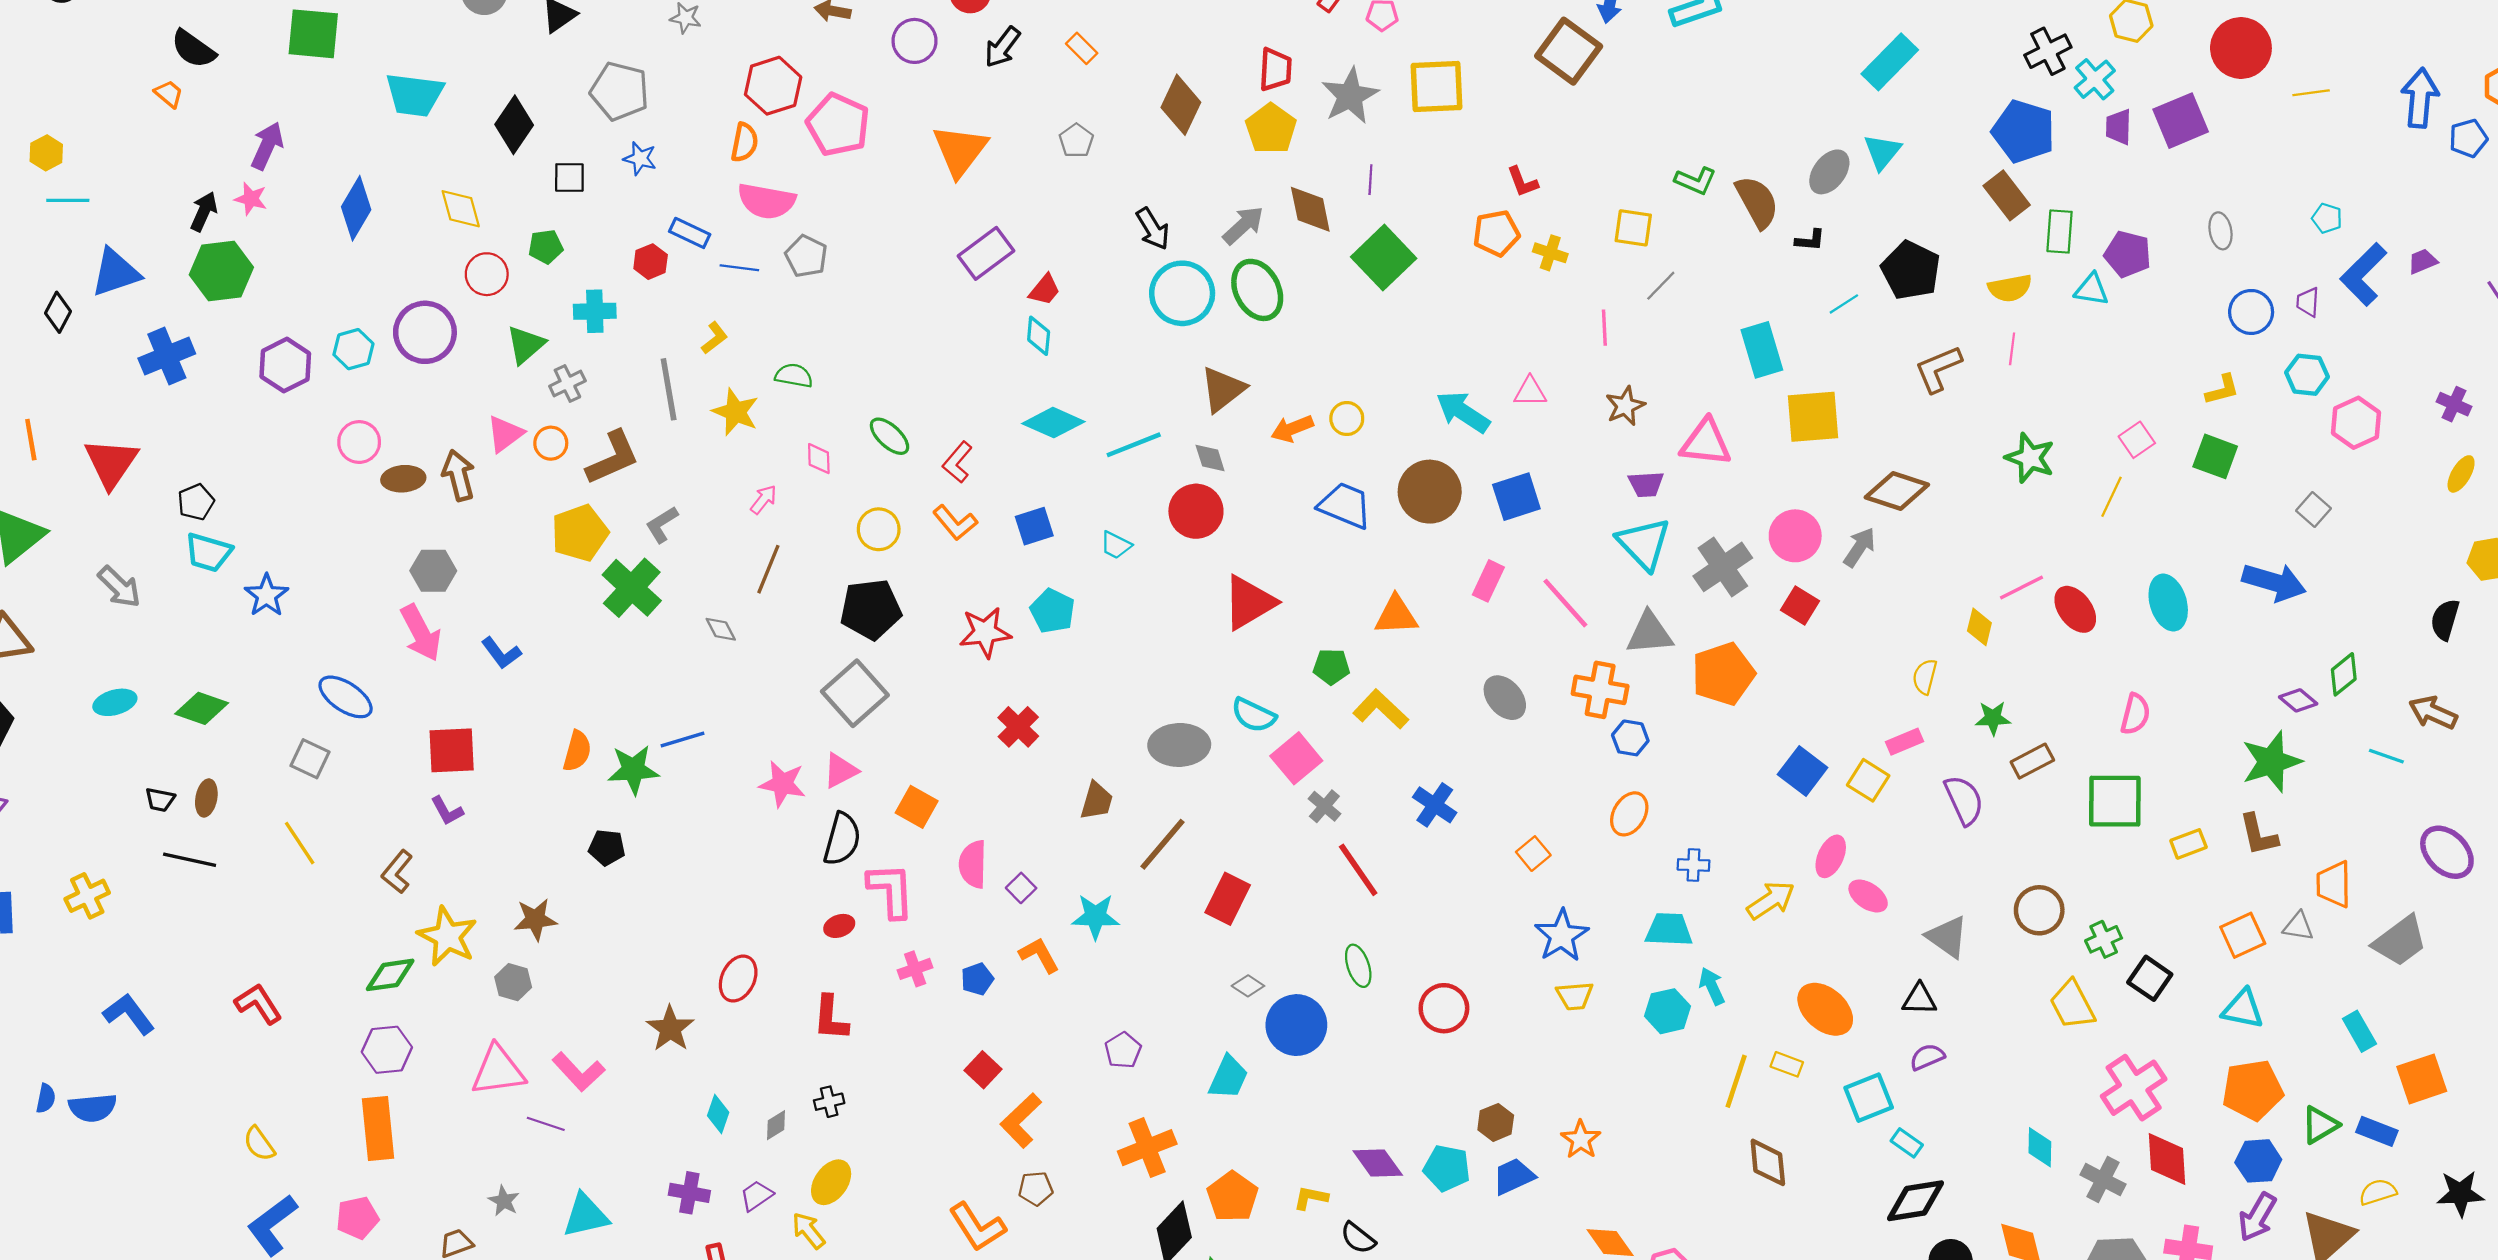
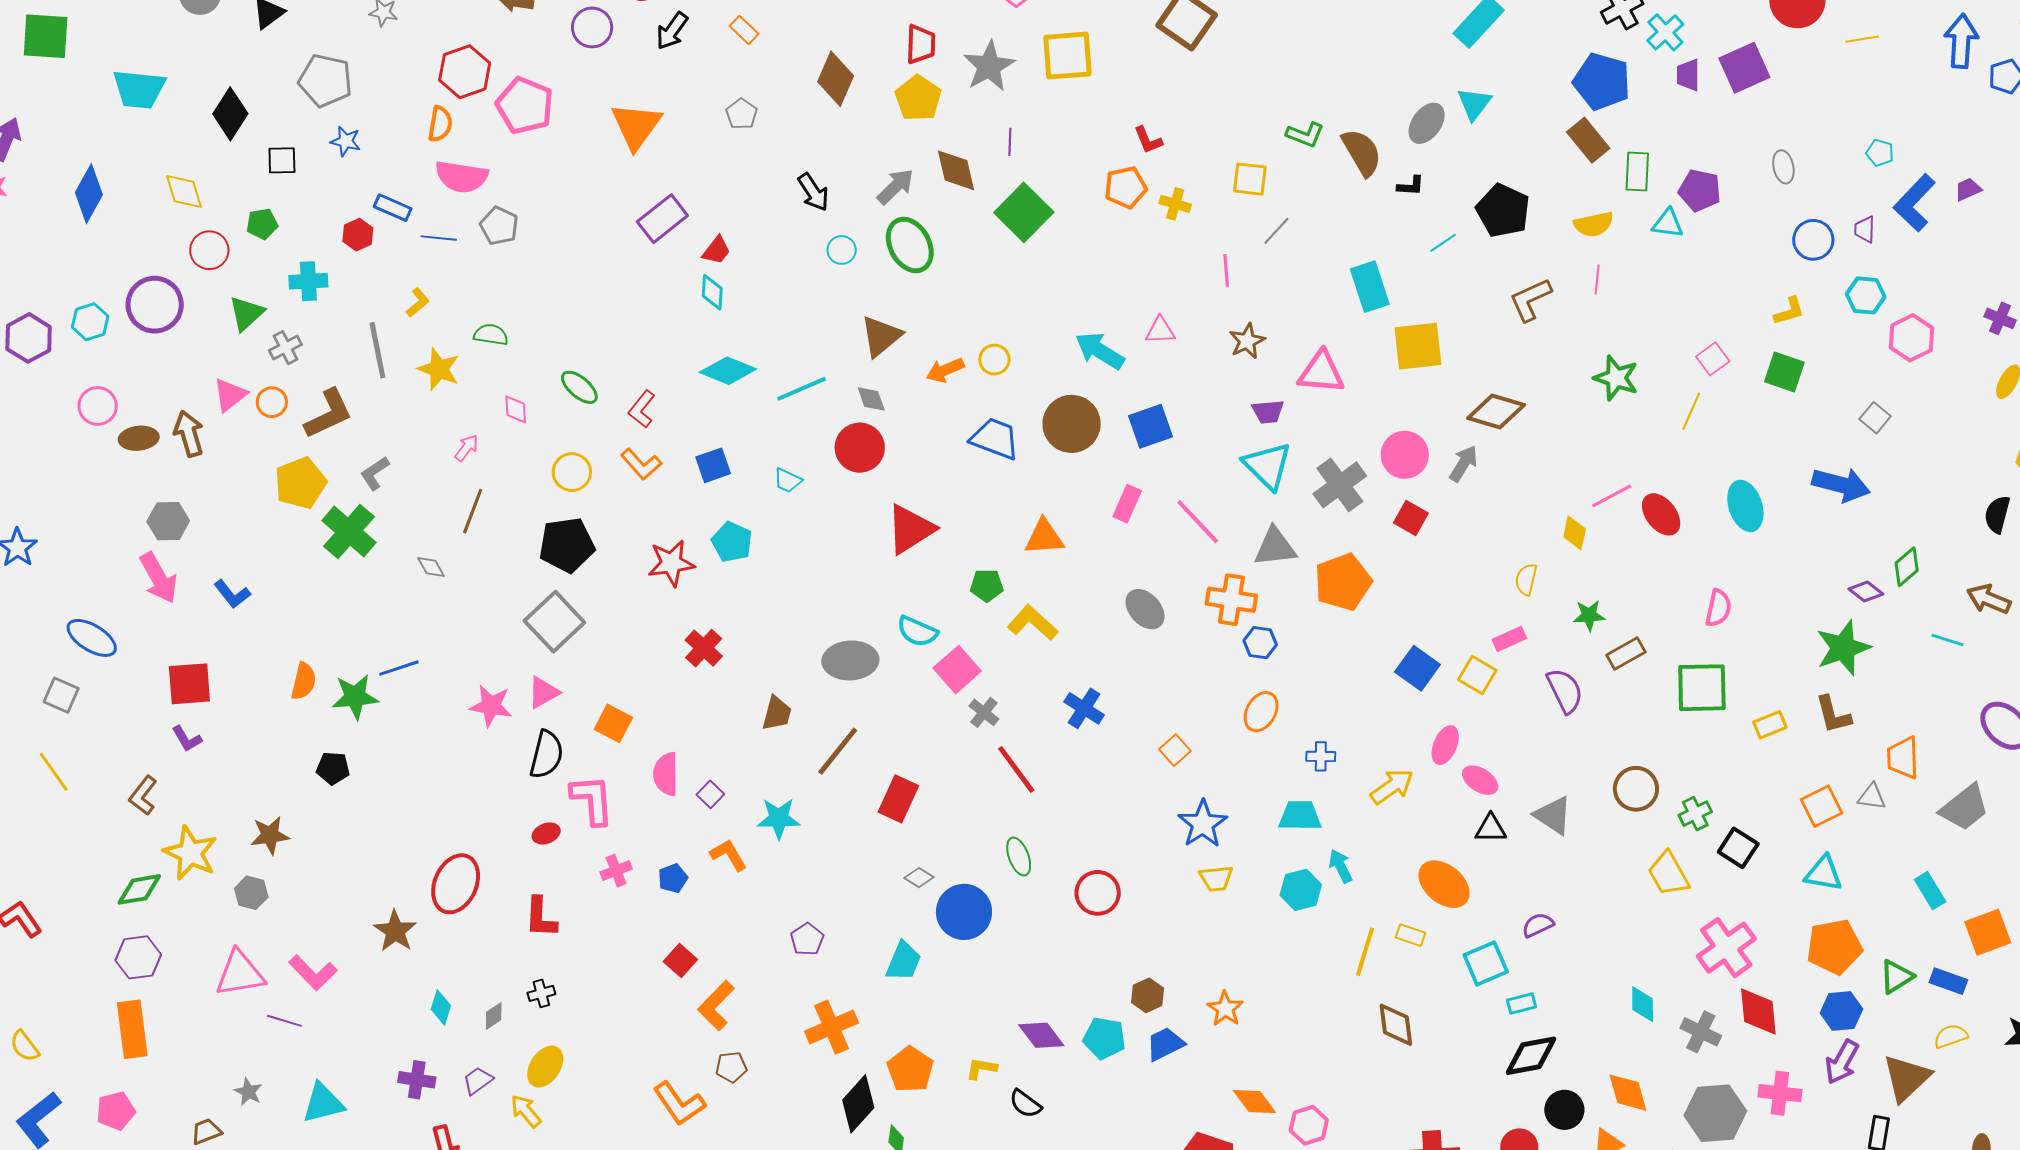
cyan circle: (1182, 293) -> (842, 250), size x0.5
red ellipse: (738, 979) -> (456, 884), size x1.4
black triangle: (1919, 999) -> (1491, 829), moved
cyan rectangle: (1907, 1143) -> (1522, 1003), turned -48

